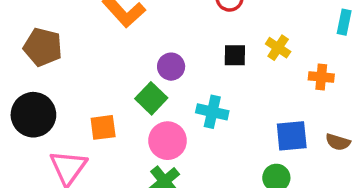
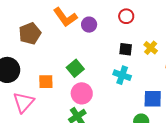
brown pentagon: (43, 47) -> (30, 33), moved, turned 30
purple circle: (171, 67) -> (89, 25), moved
cyan cross: (212, 112) -> (122, 75), moved

